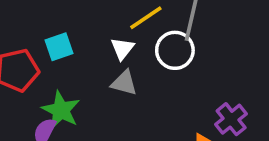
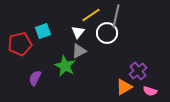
gray triangle: (124, 83) -> (79, 51), turned -42
green star: (61, 110) -> (65, 66), moved

